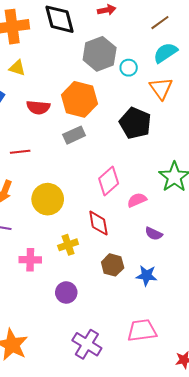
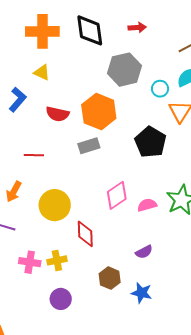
cyan circle: (129, 68) -> (160, 89), moved
pink semicircle: (137, 200) -> (147, 205), moved
red diamond: (98, 223) -> (85, 234), moved
purple semicircle: (154, 234) -> (144, 252), moved, turned -60
yellow cross: (68, 245) -> (57, 260), moved

